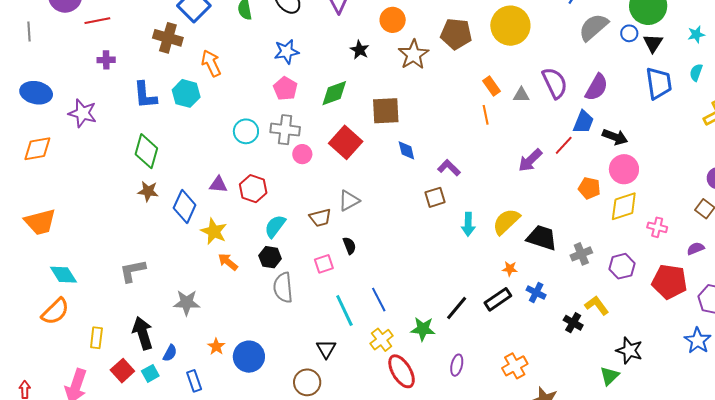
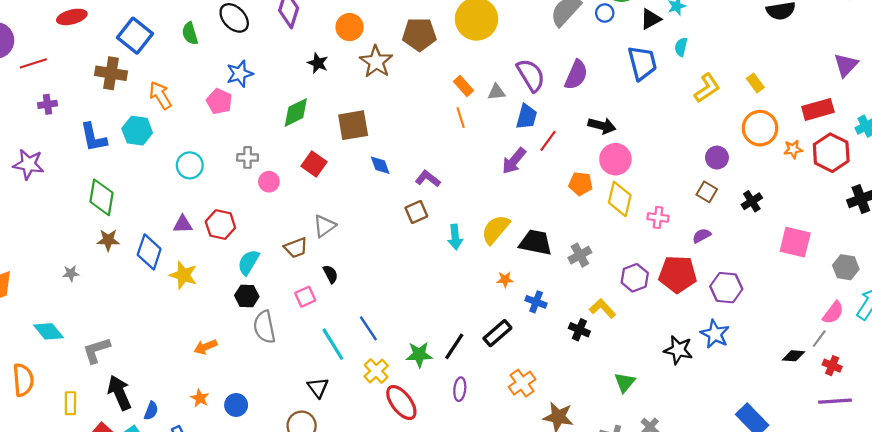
black triangle: (653, 43) -> (651, 19), moved, turned 35
pink pentagon: (285, 89) -> (219, 101), moved
blue trapezoid: (583, 122) -> (527, 117), moved
gray cross: (285, 130) -> (248, 157), size x0.7
cyan circle: (246, 131) -> (190, 165), moved
red square: (346, 142) -> (314, 164), size x0.7
yellow diamond: (624, 206) -> (620, 199), turned -52
orange arrow: (228, 262) -> (205, 347), moved, turned -55
purple hexagon: (622, 266) -> (635, 278), moved
gray L-shape: (133, 271) -> (96, 350), moved
cyan diamond: (63, 275) -> (48, 331), moved
black rectangle: (498, 299) -> (497, 333), moved
gray star: (187, 303) -> (71, 273), moved, size x0.6
black line: (457, 308) -> (454, 346), moved
orange semicircle: (55, 311) -> (23, 380), turned -44
black star: (629, 350) -> (678, 350), moved
blue circle: (249, 357) -> (236, 405), size x0.7

